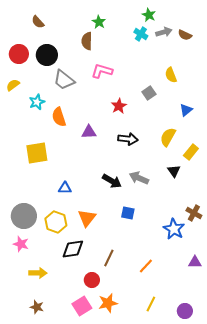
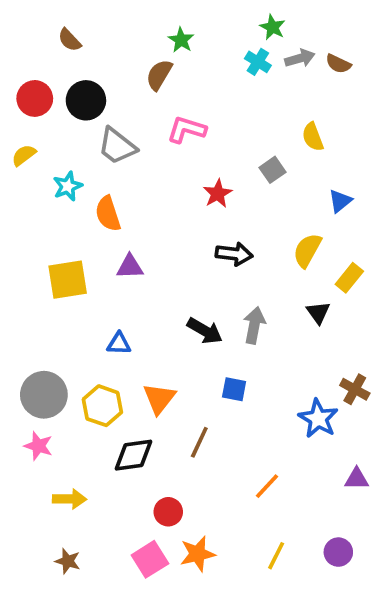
brown semicircle: (87, 41) -> (159, 75), turned 30
purple triangle: (89, 132) -> (130, 267), moved
gray arrow: (139, 178) -> (254, 325), turned 78
brown line: (109, 258) -> (199, 442), moved
purple circle: (185, 311) -> (338, 552), moved

